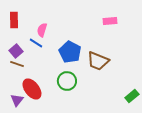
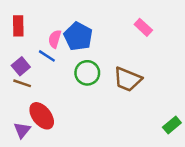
pink rectangle: (110, 21) -> (143, 27), turned 48
blue pentagon: (70, 52) -> (78, 36), moved
green circle: (67, 81) -> (87, 73), moved

